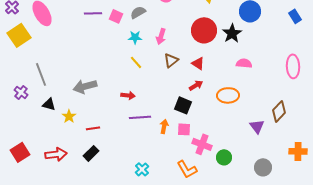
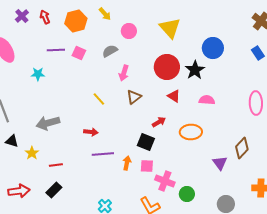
gray semicircle: (138, 12) -> (110, 51), moved
cyan star: (135, 37) -> (38, 74), moved
red triangle: (198, 63) -> (174, 96), moved

